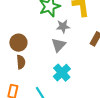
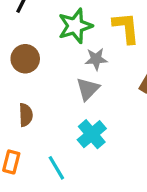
brown circle: (18, 43) -> (25, 59), moved

